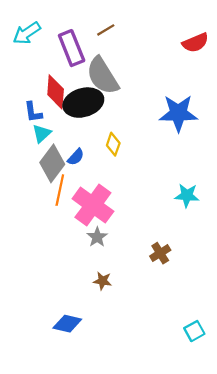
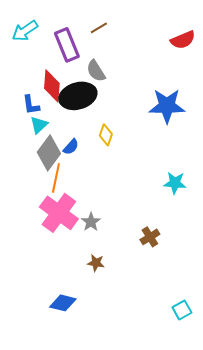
gray semicircle: (103, 76) -> (96, 71), size x0.6
pink cross: (93, 205) -> (59, 213), moved

